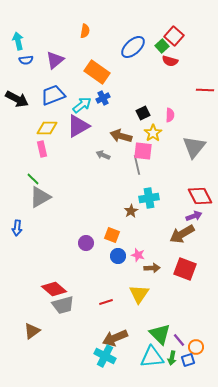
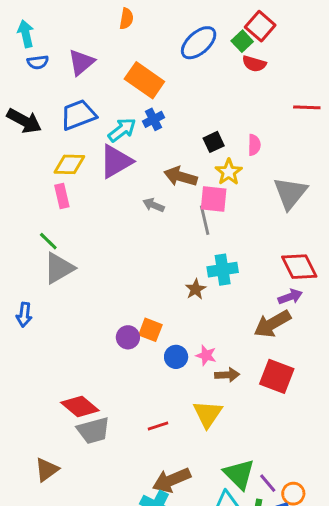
orange square: (112, 235) -> (150, 330), moved

